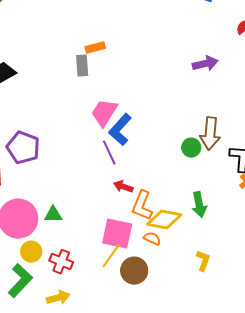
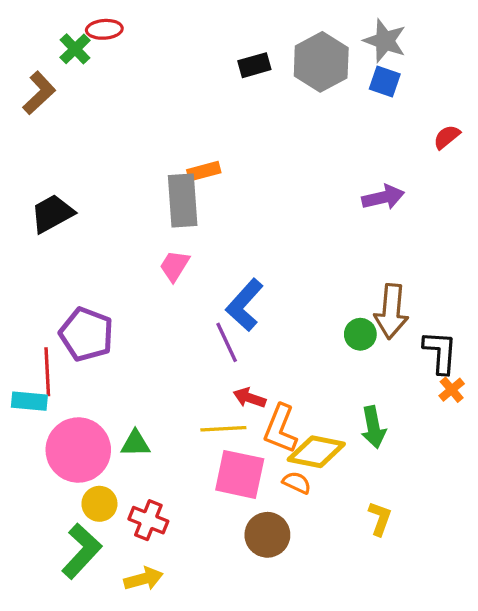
gray rectangle: (82, 66) -> (183, 201), size x1.5
pink trapezoid: (104, 113) -> (174, 266), moved, size x0.7
yellow line: (111, 256) -> (223, 429), moved, turned 52

